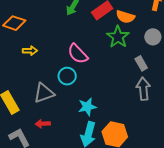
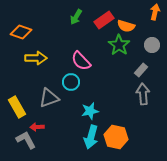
yellow arrow: (30, 51) -> (36, 58), size x1.5
gray rectangle: (141, 63) -> (141, 70), turned 72
red arrow: (43, 124) -> (37, 127), moved

